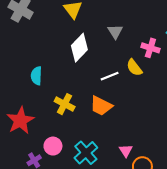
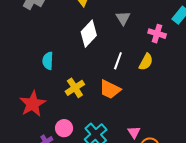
yellow semicircle: (134, 68) -> (146, 62), moved, turned -114
white line: (110, 76) -> (118, 61), turned -48
yellow cross: (65, 104) -> (75, 88), turned 30

